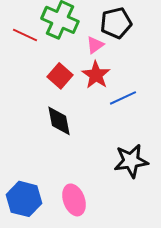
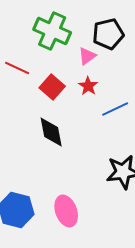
red line: (25, 35) -> (17, 68), moved
red star: (96, 75) -> (88, 86), size x0.7

